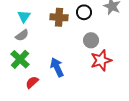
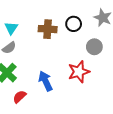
gray circle: (91, 40) -> (94, 47), moved
red star: (101, 60) -> (79, 72), moved

